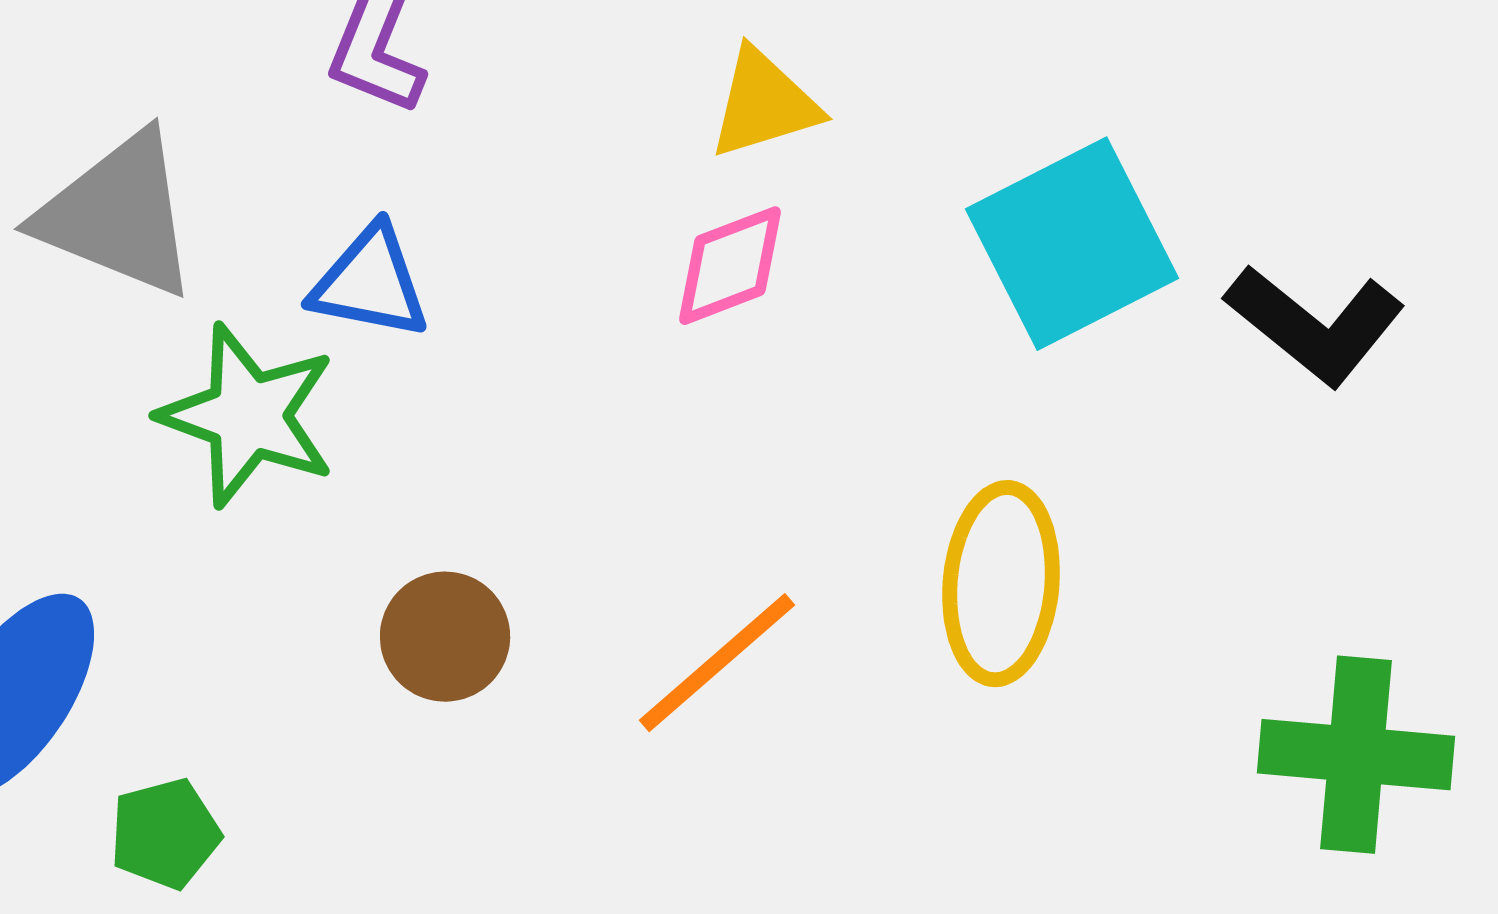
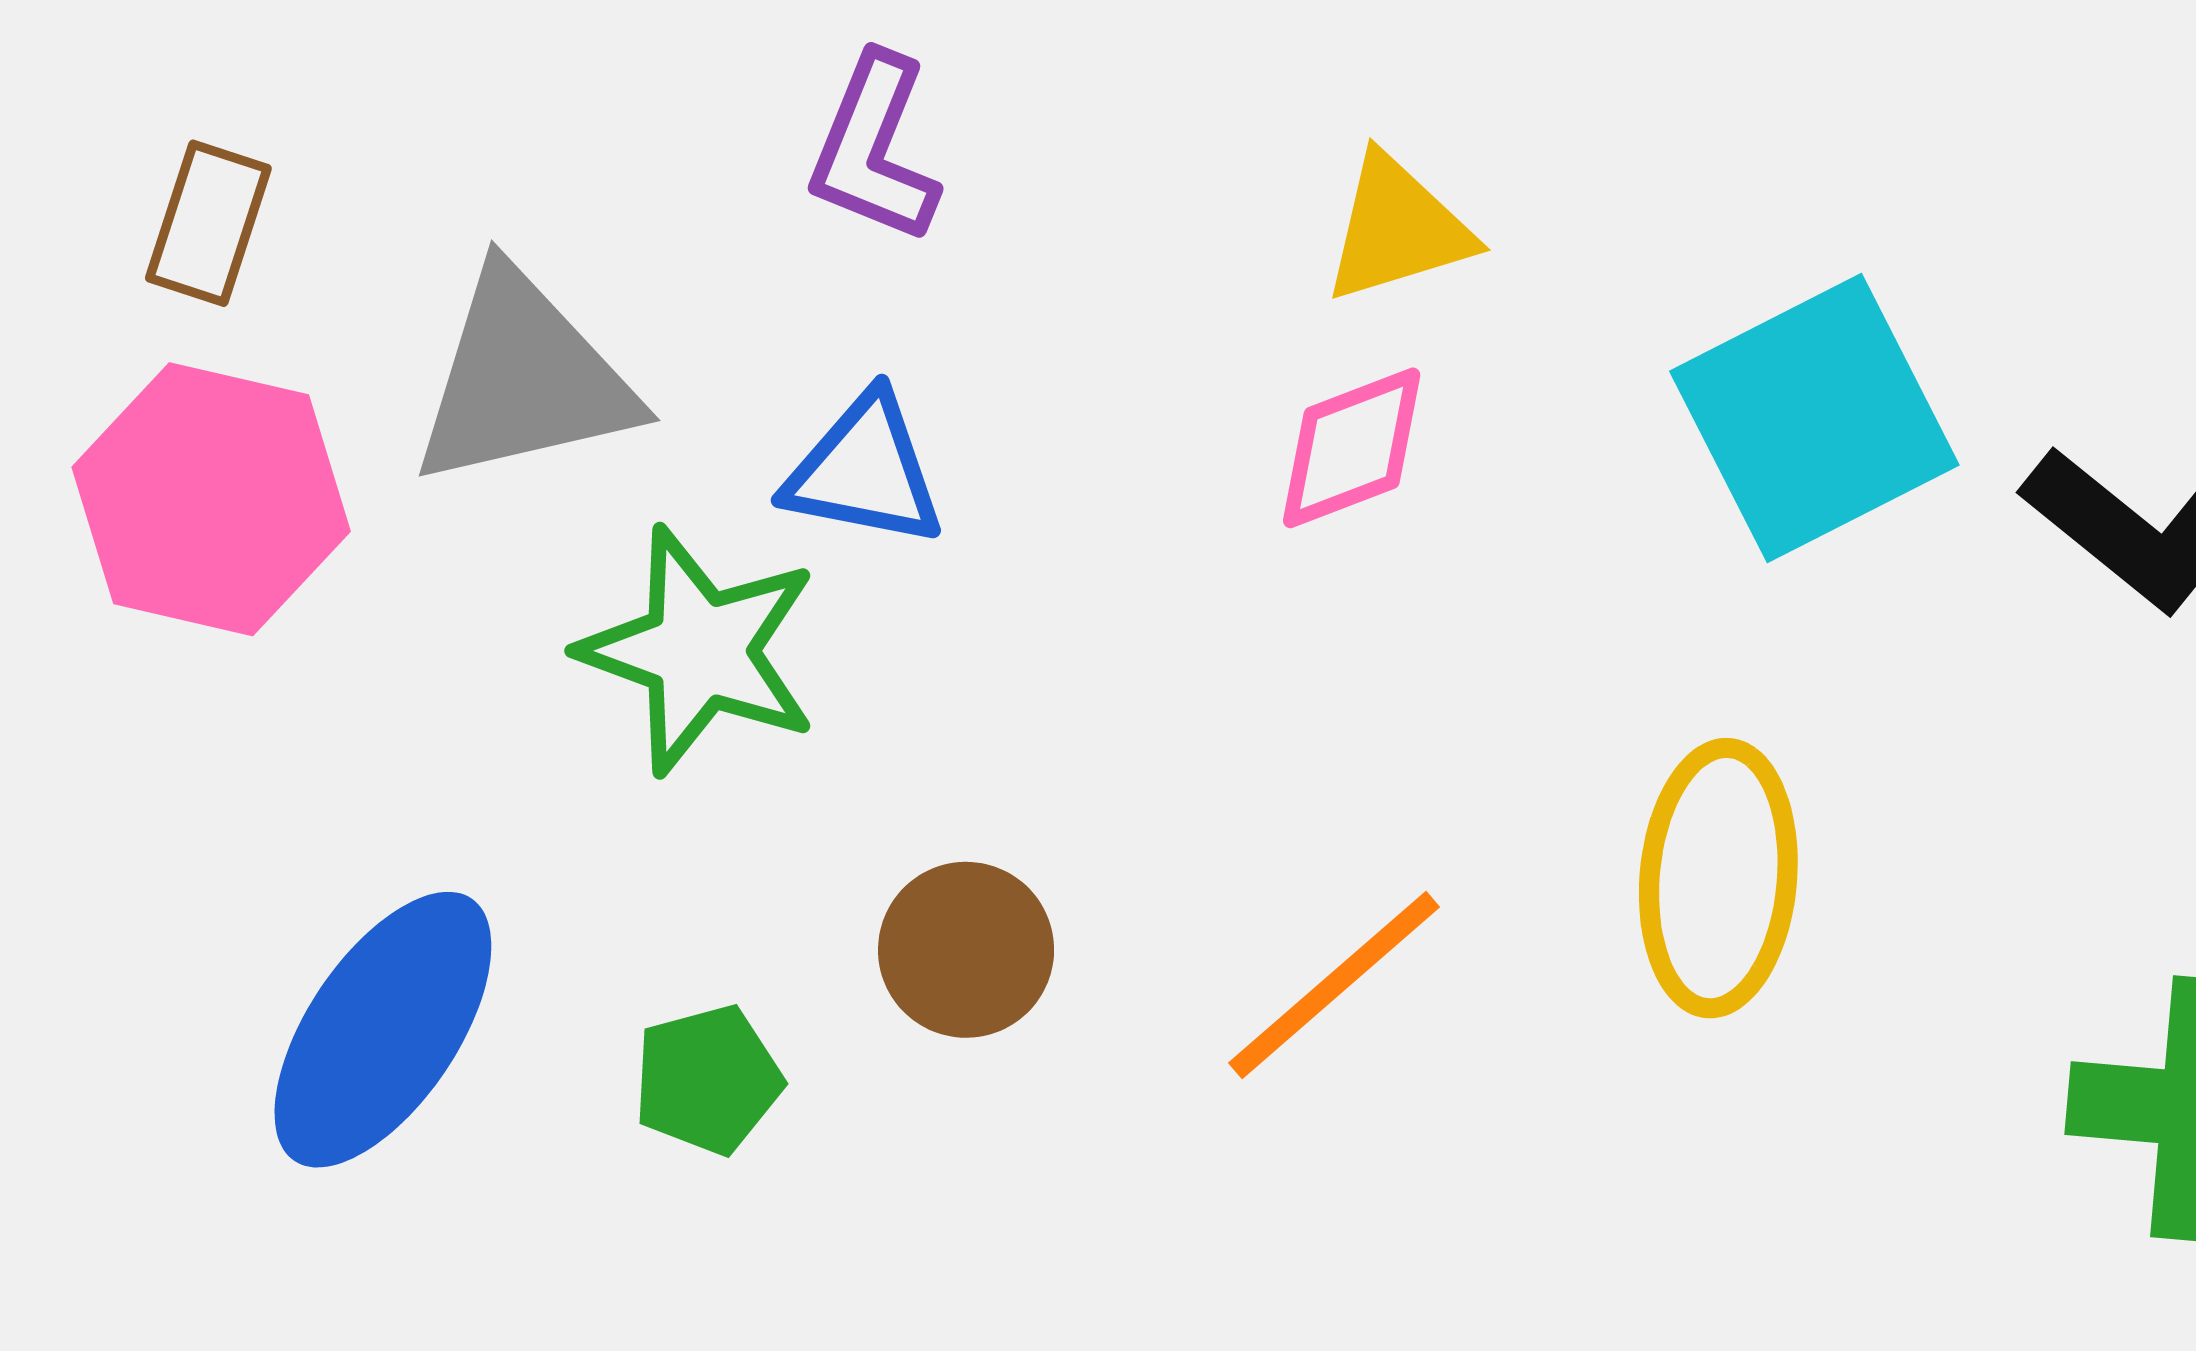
gray triangle: (118, 215) -> (524, 379), turned -35
green pentagon: (165, 834) -> (708, 1080), moved

